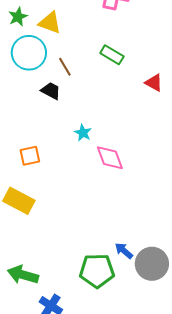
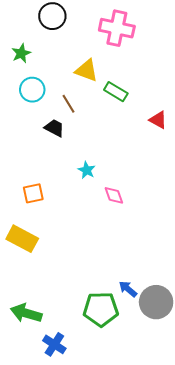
yellow triangle: (50, 23) -> (87, 70), moved
cyan circle: (29, 53) -> (32, 90), size x0.7
pink diamond: (110, 158) -> (114, 195), size x0.7

